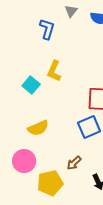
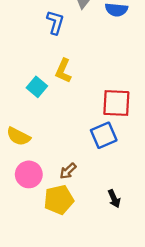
yellow semicircle: (38, 128) -> (18, 136), moved, turned 50
brown arrow: (74, 163) -> (68, 171), moved

